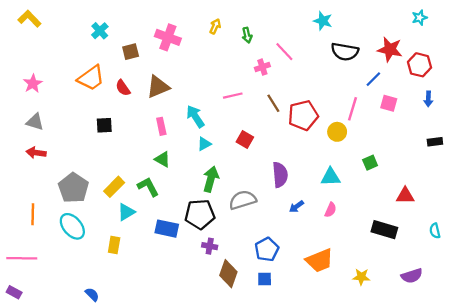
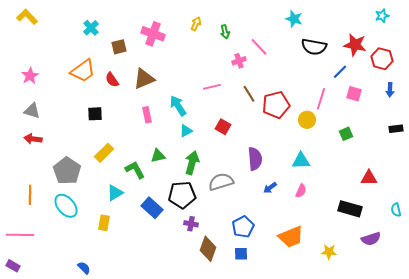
green triangle: (162, 159) -> (158, 156), moved, turned -42
green square: (370, 163) -> (346, 134), moved
yellow rectangle: (114, 187) -> (104, 153), moved
blue rectangle: (167, 229) -> (152, 208), turned 30
purple semicircle: (412, 276) -> (371, 239), moved

